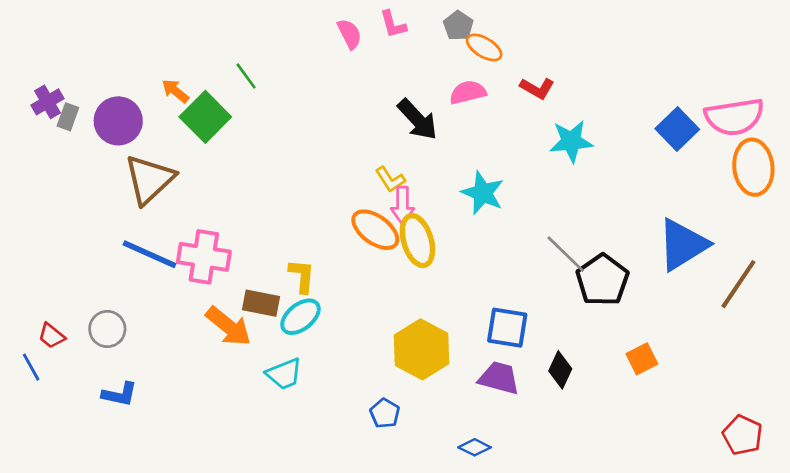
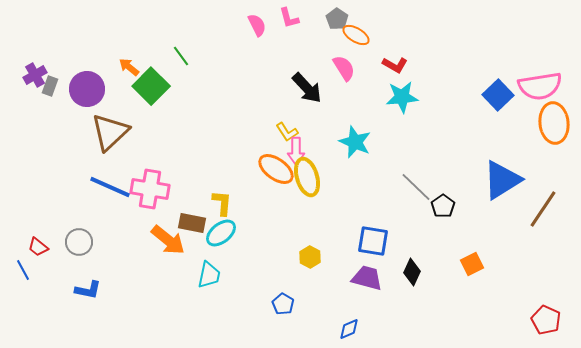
pink semicircle: (468, 92) -> (344, 68), turned 72
cyan star: (571, 141) -> (402, 97), moved
black pentagon: (602, 280) -> (443, 206), size x0.6
yellow hexagon: (422, 349) -> (310, 257), size x0.5
cyan trapezoid: (284, 374) -> (209, 275), turned -56
blue diamond: (475, 447) -> (349, 329), turned -50

